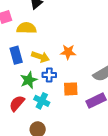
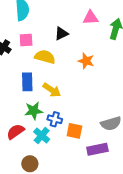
orange star: (68, 52) -> (86, 61), moved
blue cross: (49, 75) -> (55, 119), moved

